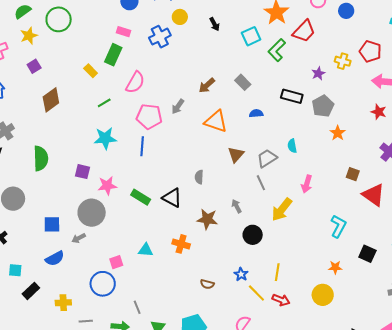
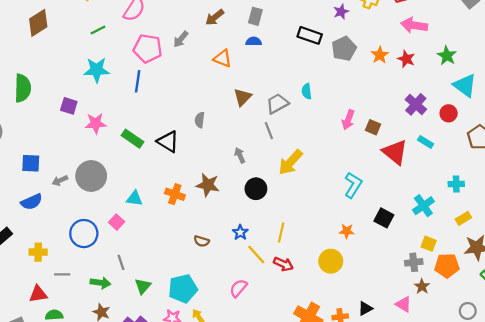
gray rectangle: (243, 82) -> (255, 16), turned 56
blue semicircle: (256, 113) -> (254, 42), moved
orange triangle: (216, 121) -> (222, 58), size x0.7
orange star: (338, 133) -> (380, 55), moved
pink arrow: (307, 184) -> (348, 120), moved
gray circle: (92, 213) -> (91, 176), moved
brown star: (207, 219) -> (208, 185), moved
pink square: (116, 262) -> (117, 222), moved, turned -32

